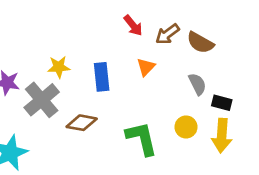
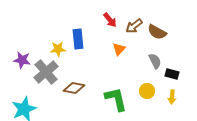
blue rectangle: (102, 77) -> (78, 39), moved
yellow arrow: (222, 136) -> (172, 97), size x0.6

